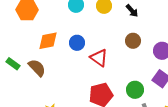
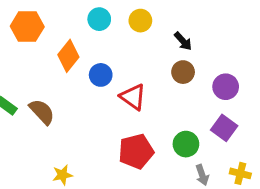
black arrow: (132, 11) -> (183, 41), moved
orange diamond: (48, 41) -> (68, 56), moved, turned -40

